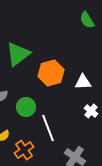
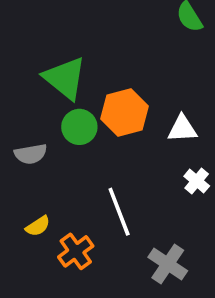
green triangle: (18, 54) -> (65, 78), turned -44
green circle: (26, 107) -> (79, 127), moved

